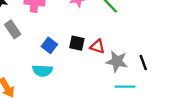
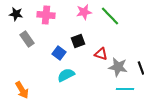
black square: (77, 43) -> (78, 41), moved, turned -32
cyan semicircle: (42, 71) -> (66, 75), moved, turned 150

